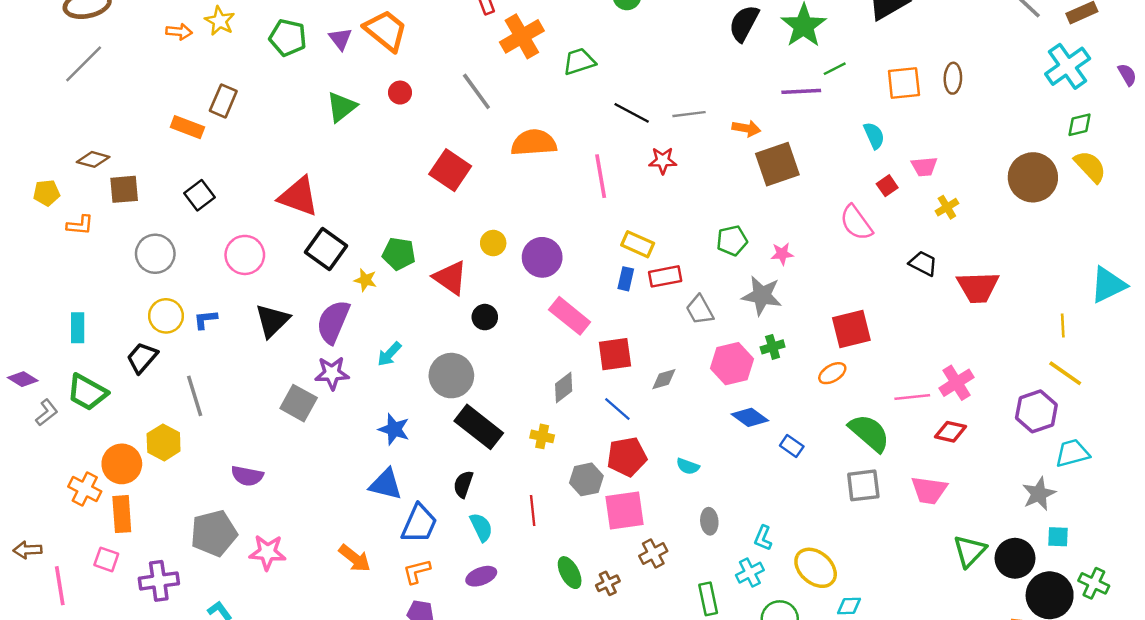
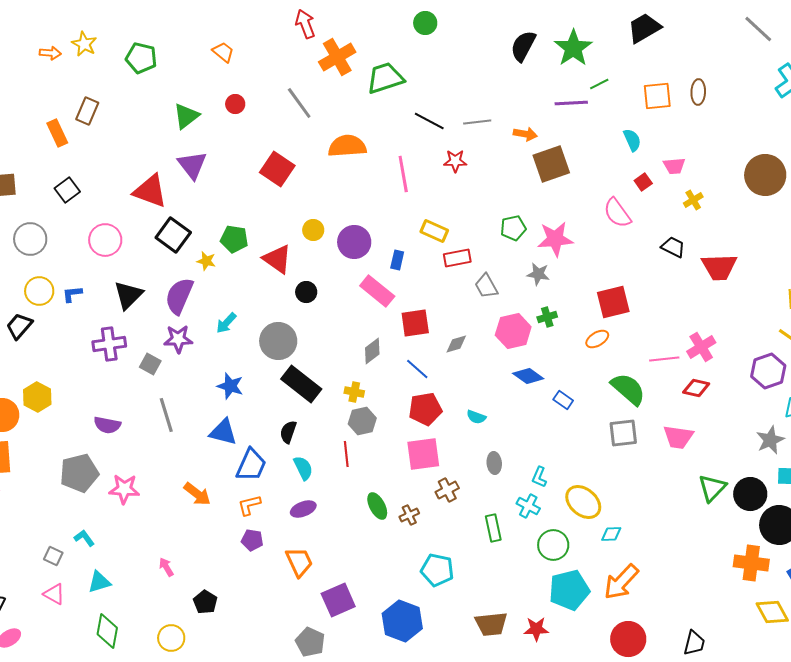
orange trapezoid: (386, 30) -> (223, 52), size x0.6
purple triangle: (340, 39) -> (192, 165), moved, size x1.5
green trapezoid: (579, 62) -> (385, 78), size x1.4
orange rectangle: (187, 127) -> (57, 133), turned 44
pink star: (782, 254) -> (555, 239), size x1.8
blue rectangle: (626, 279) -> (397, 260), moved
gray star: (762, 296) -> (538, 274), size x0.7
gray line: (195, 396) -> (166, 415), moved
gray square: (299, 403) -> (150, 364), size x0.7
gray hexagon: (586, 479) -> (362, 421), moved
cyan cross: (750, 573) -> (528, 506), turned -35
purple cross: (159, 581) -> (109, 344), moved

